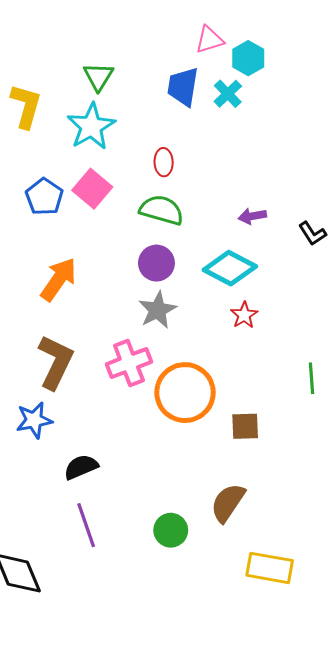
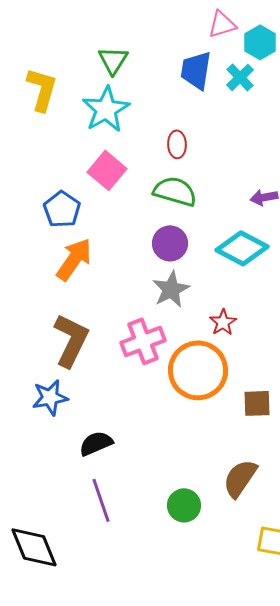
blue pentagon: (44, 197) -> (62, 209), moved
red star: (244, 315) -> (223, 322), moved

